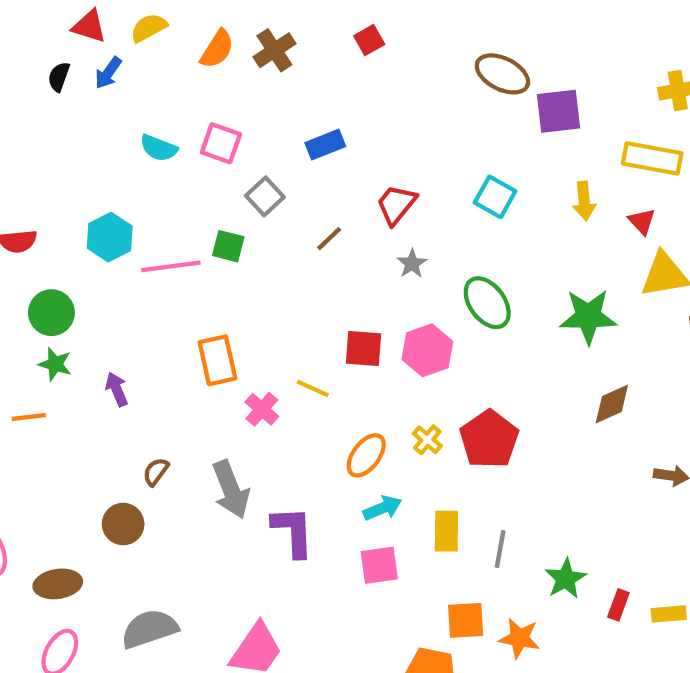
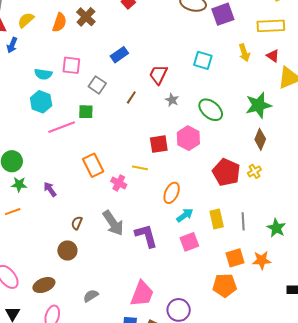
cyan hexagon: (110, 237) -> (41, 102), moved
brown diamond: (612, 404) -> (260, 139), moved, turned -30
yellow cross: (427, 440) -> (254, 171), moved, turned 32
gray semicircle: (149, 629) -> (91, 296), size x0.6

